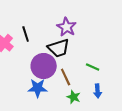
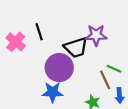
purple star: (67, 27) -> (96, 35), moved, turned -30
brown line: (66, 77) -> (105, 80), moved

